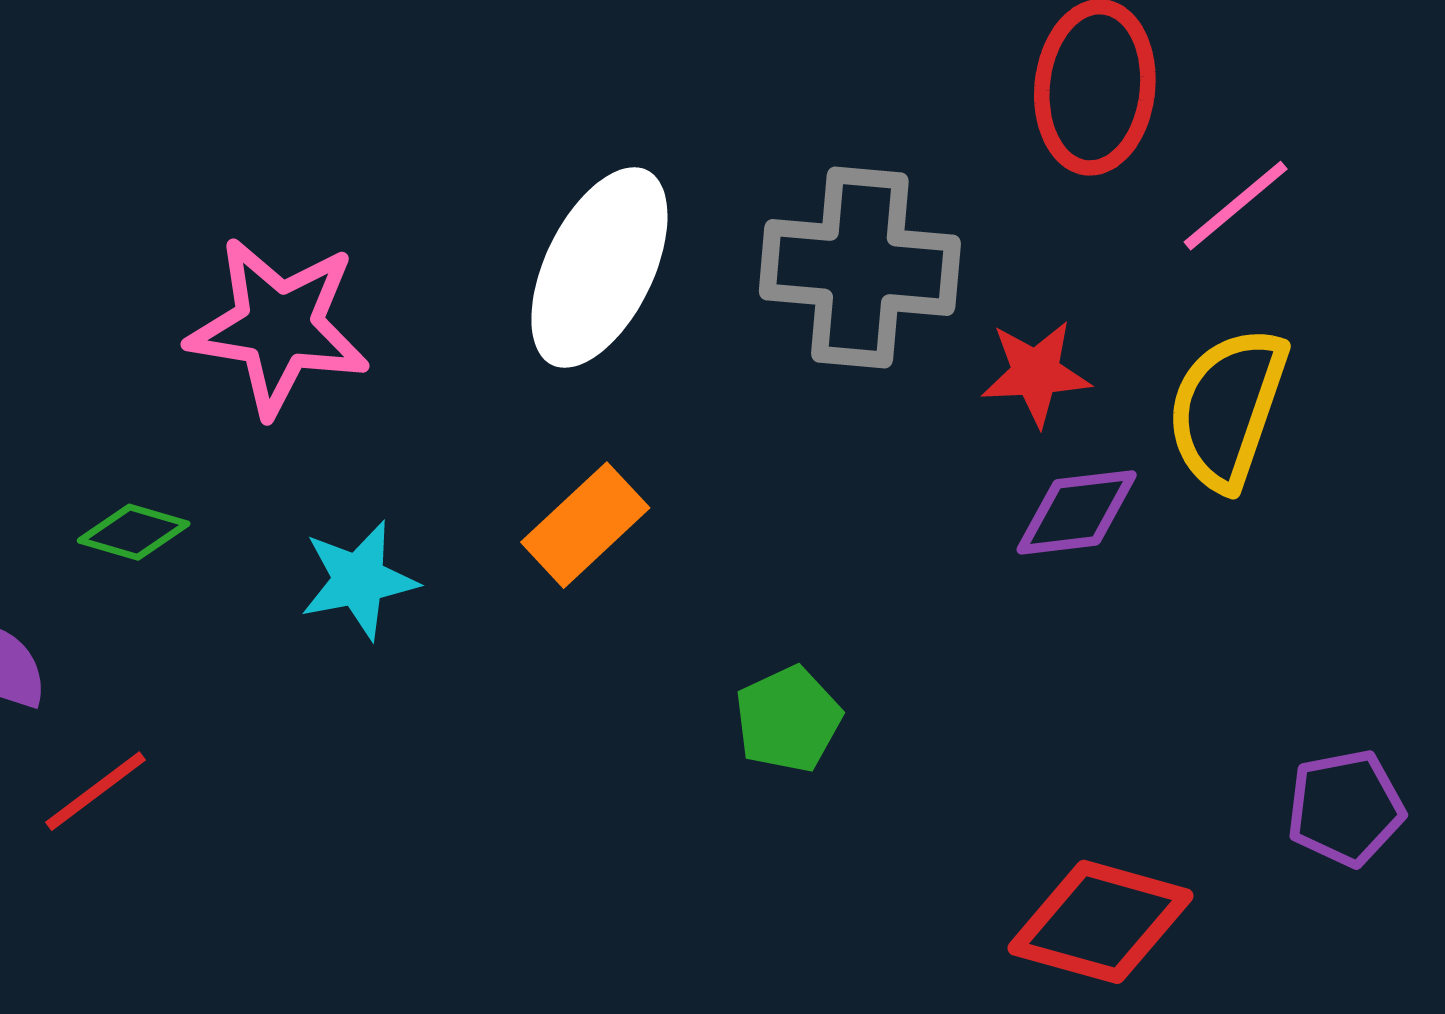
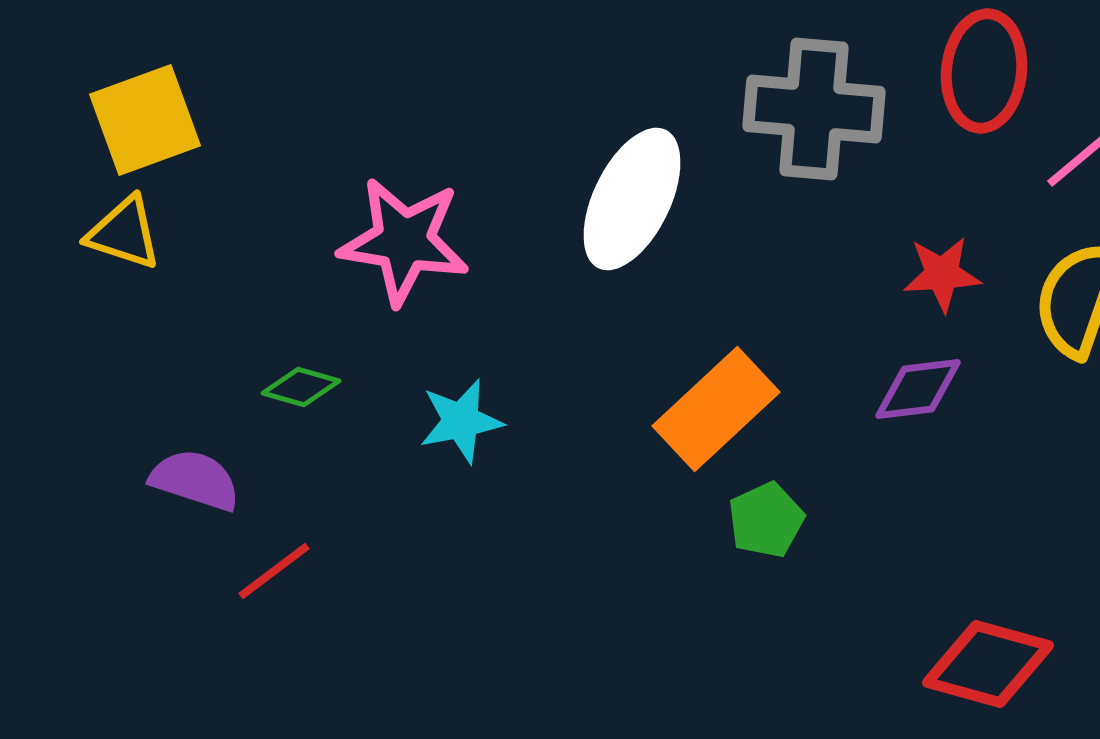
gray cross: (860, 267) -> (814, 109), moved
purple diamond: (1077, 512) -> (918, 389), moved
orange rectangle: (585, 525) -> (716, 409), moved, size x1.4

